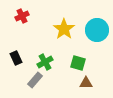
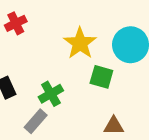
green square: (78, 63) -> (101, 77), moved

